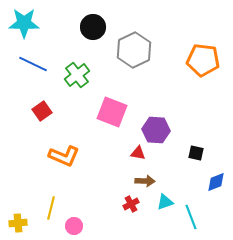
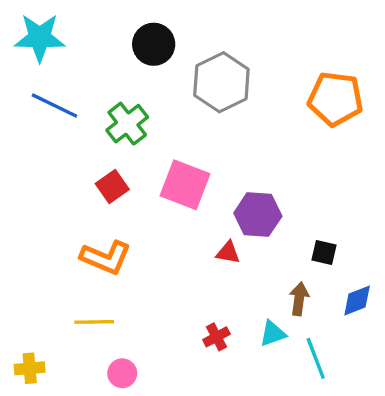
red square: (42, 111) -> (112, 186), moved
brown arrow: (145, 181) -> (299, 299), moved, turned -84
yellow line: (51, 208) -> (94, 322), moved, turned 75

